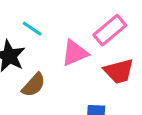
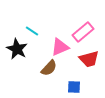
brown semicircle: (34, 85) -> (49, 68), moved

